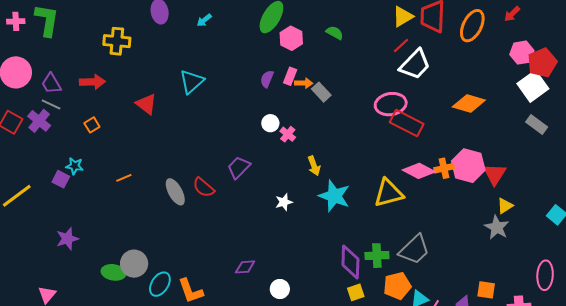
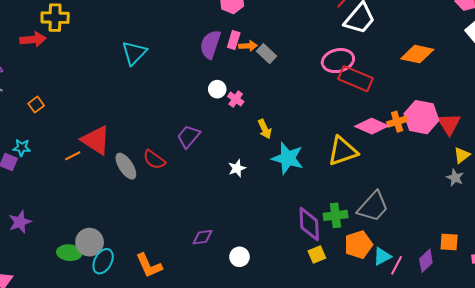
purple semicircle: (267, 79) -> (210, 44), size x1.6
red arrow: (92, 82) -> (33, 39), moved
red triangle: (146, 104) -> (96, 140), moved, size x1.4
gray star: (497, 227) -> (455, 178), size x0.7
cyan ellipse: (160, 284) -> (103, 261), moved

